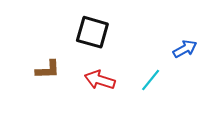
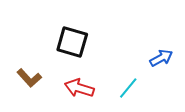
brown L-shape: (48, 70) -> (29, 78), turned 50

